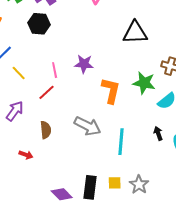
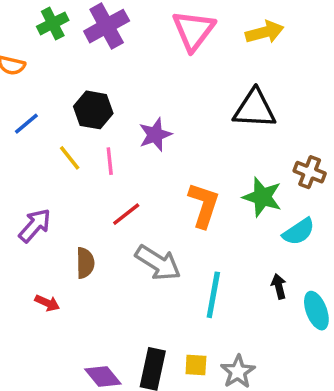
black hexagon: (39, 24) -> (93, 110), moved
purple star: (84, 64) -> (155, 135), moved, turned -30
yellow line: (19, 73) -> (70, 158), moved
red line: (47, 92) -> (126, 214), moved

